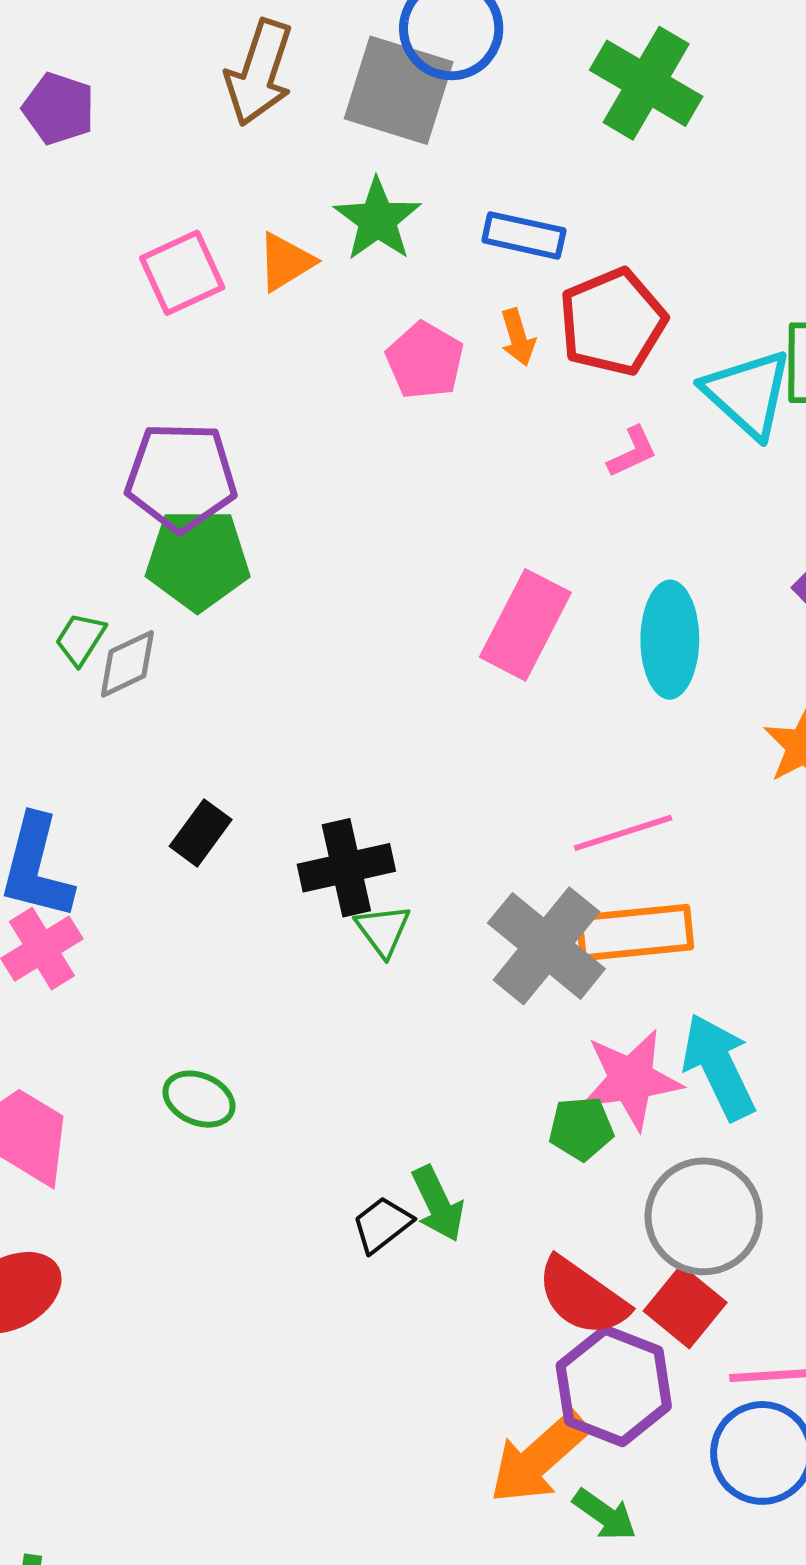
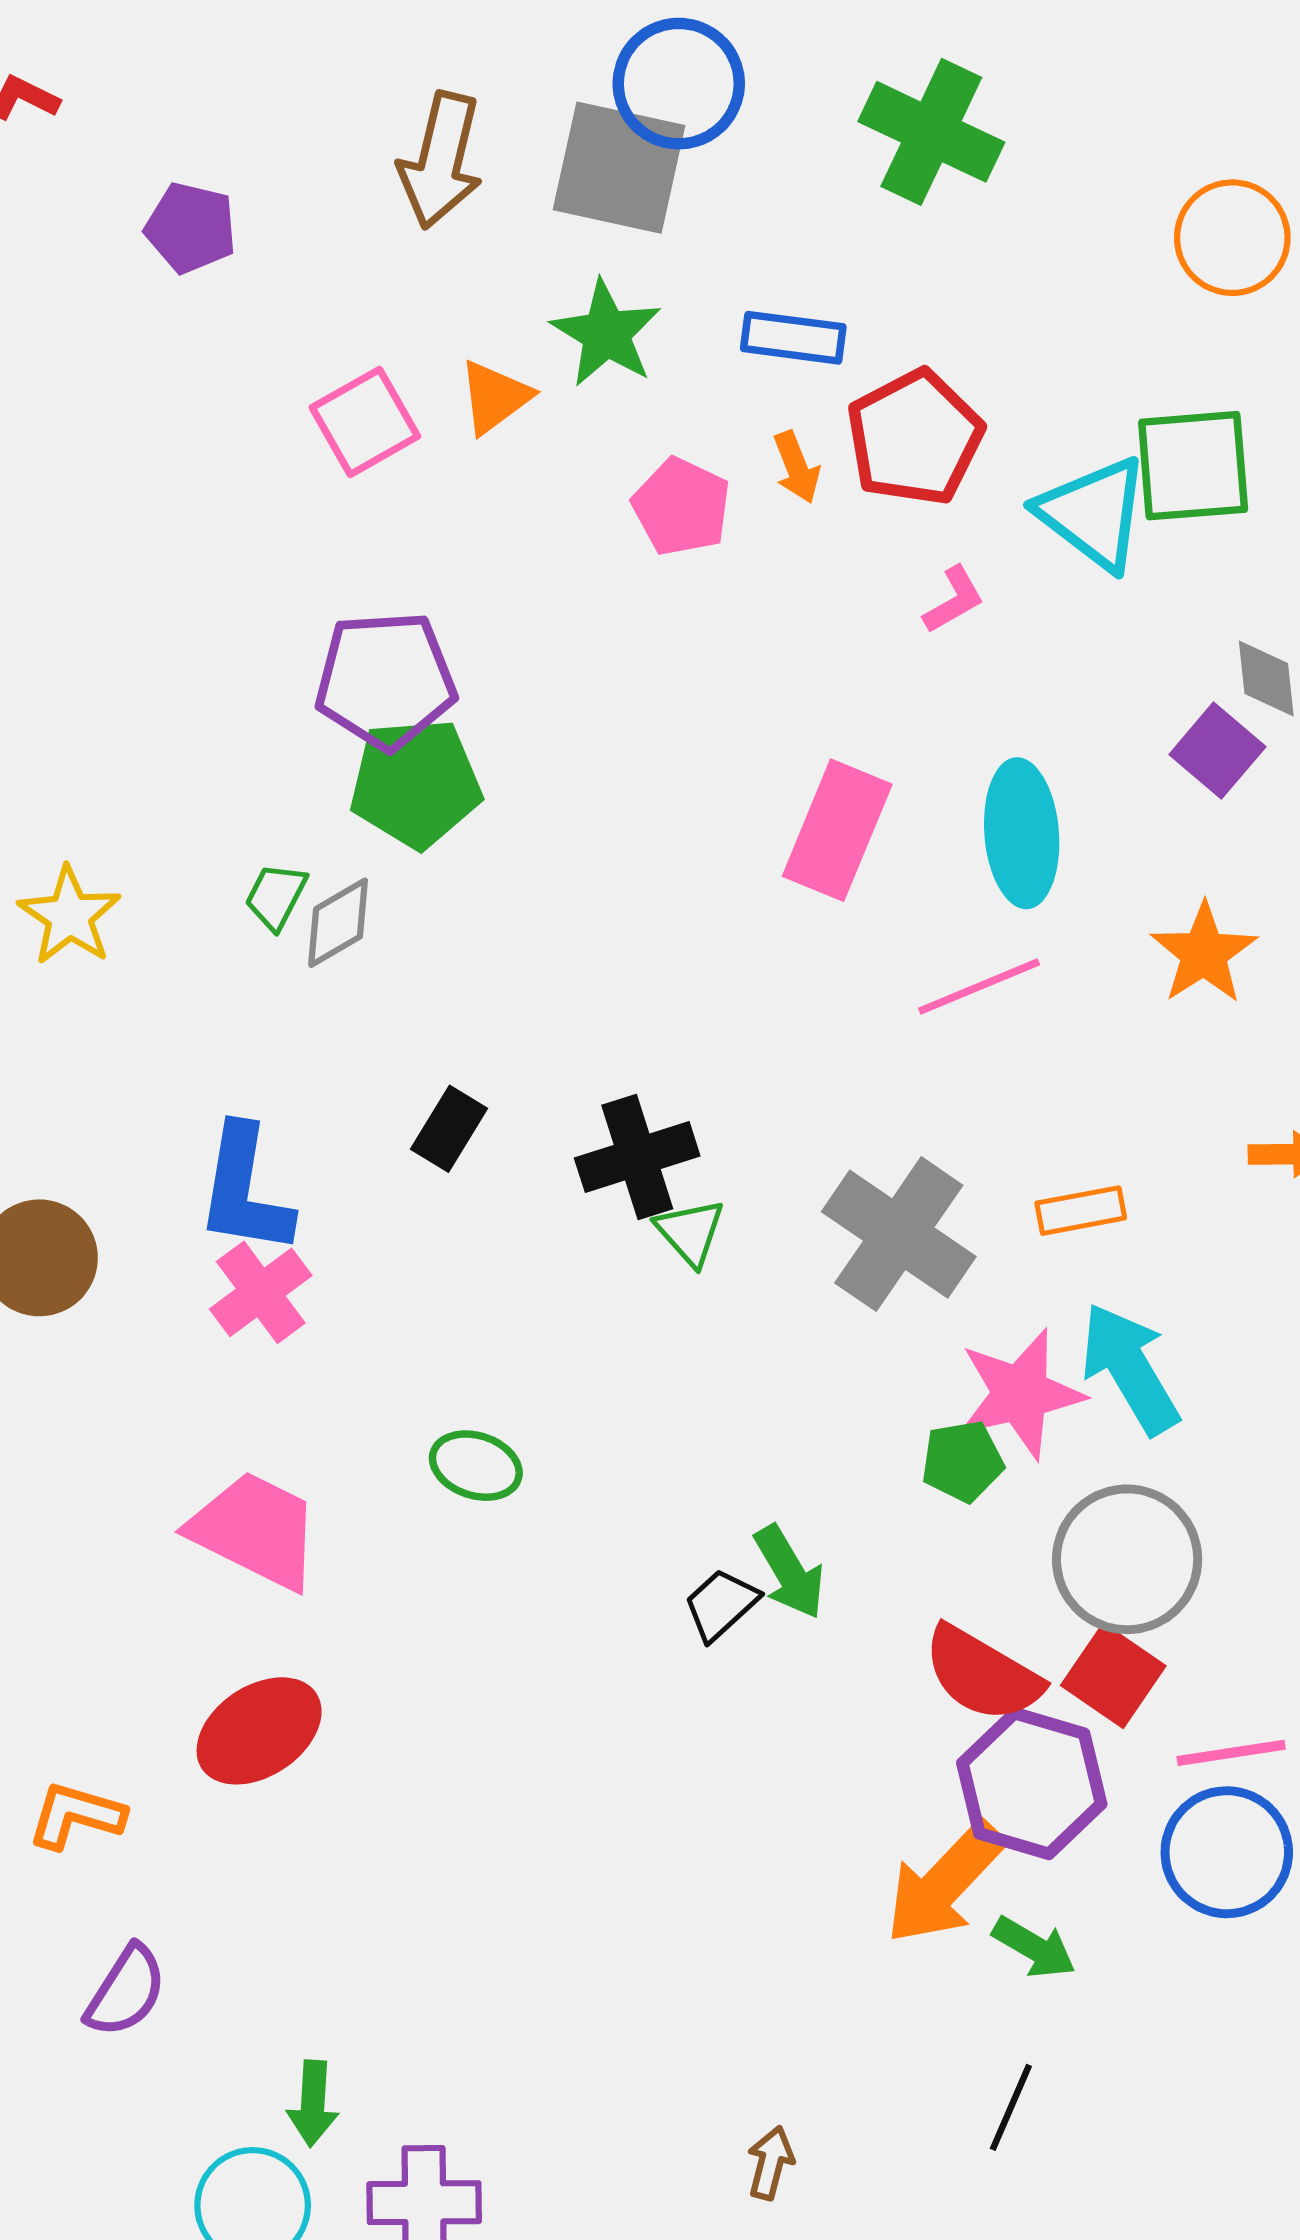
pink line: (623, 833) -> (979, 986), moved
orange rectangle: (635, 932) -> (1081, 1211), moved, size x0.6

